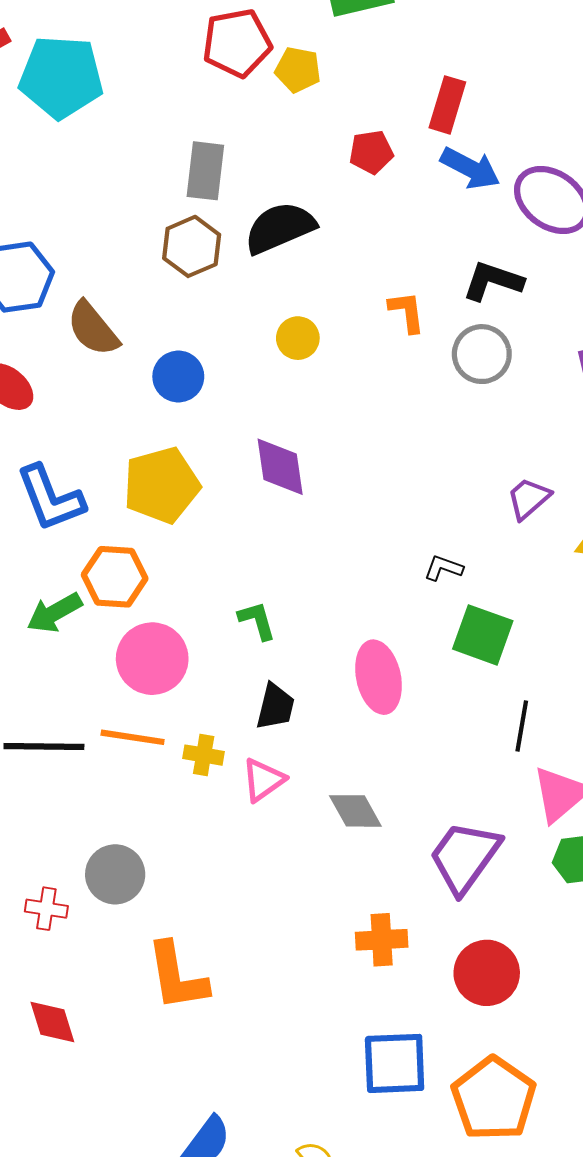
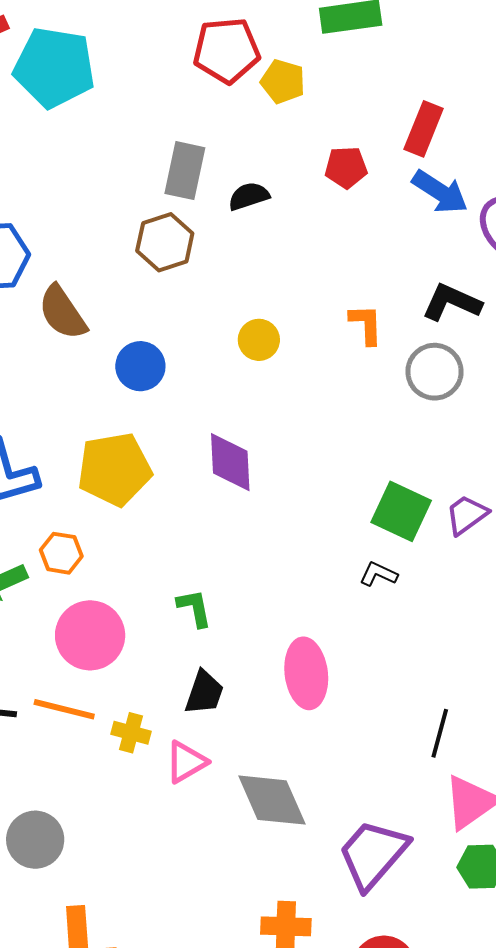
black semicircle: (280, 228) -> (249, 196), moved, size x0.6
orange hexagon: (115, 577) -> (61, 553), size x0.7
green square: (483, 635) -> (401, 511), moved
gray diamond: (355, 811) -> (272, 800), size x1.4

